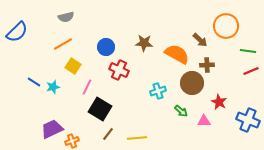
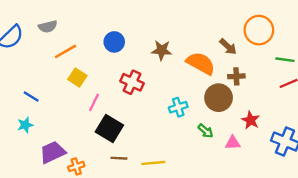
gray semicircle: (66, 17) -> (48, 27), moved
blue circle: (106, 47) -> (114, 42), moved
cyan star: (53, 87) -> (25, 125), moved
brown line: (108, 134) -> (119, 158), turned 56

